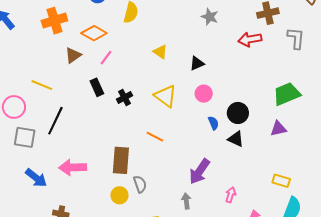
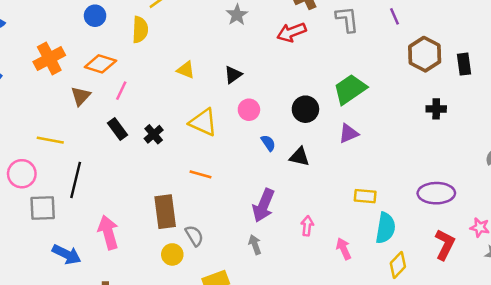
gray star: (210, 17) -> (237, 15), turned 30
black circle: (238, 113) -> (305, 109), moved
pink arrow: (73, 167) -> (108, 232), turned 88

